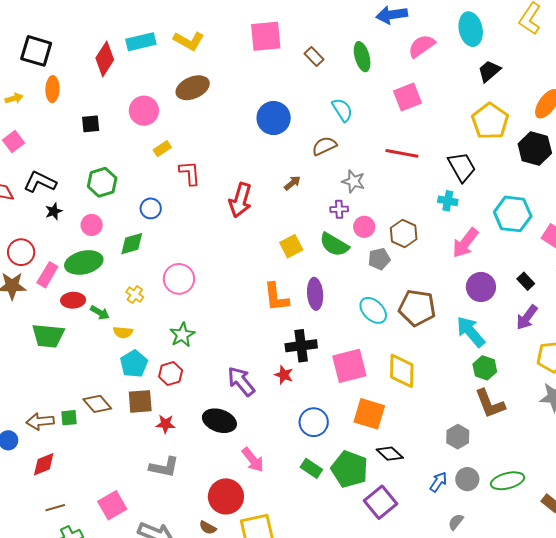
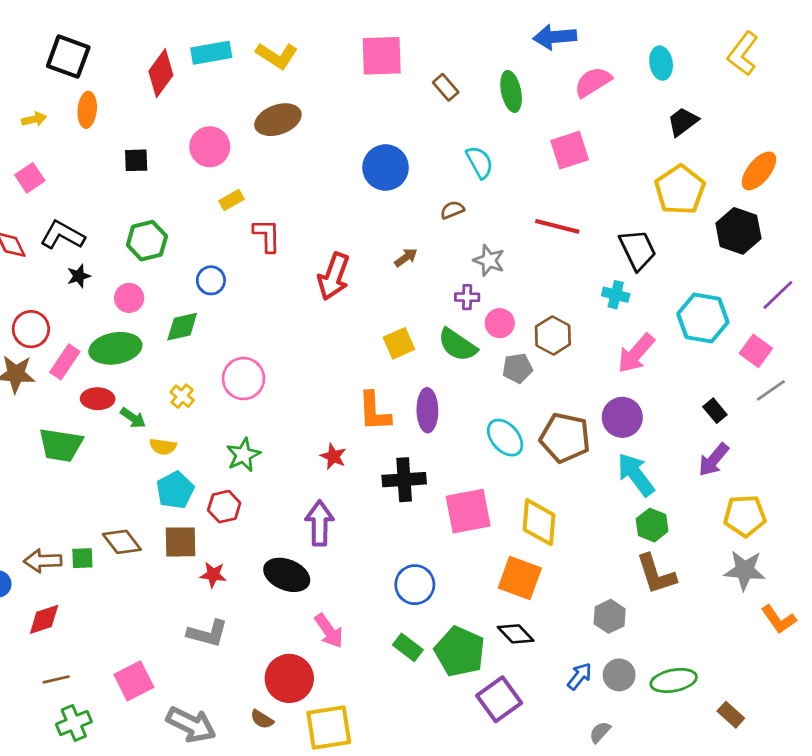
cyan ellipse: (471, 29) -> (661, 63), size x0.7
brown semicircle: (324, 146) -> (452, 210), size x0.7
purple circle: (481, 287) -> (622, 417), moved
red star: (284, 375) -> (333, 456), moved
purple arrow: (241, 381) -> (320, 523), turned 36
orange square: (369, 414) -> (520, 578), moved

